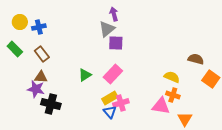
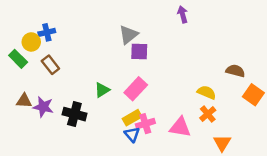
purple arrow: (114, 14) -> (183, 14), moved
yellow circle: (20, 22) -> (31, 42), moved
brown triangle: (41, 77) -> (24, 101), moved
orange cross: (173, 95) -> (208, 114), turned 32
black cross: (51, 104) -> (74, 114), moved
pink triangle: (161, 106) -> (180, 127), moved

